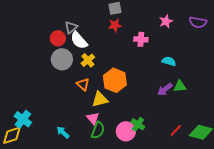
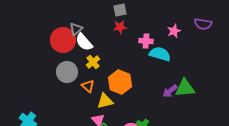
pink star: (166, 21) -> (174, 31), moved
red circle: (58, 38) -> (63, 40), size x1.6
gray circle: (62, 59) -> (67, 72), moved
cyan semicircle: (169, 61) -> (160, 54), moved, size x1.5
green triangle: (180, 86) -> (185, 88), size x1.5

